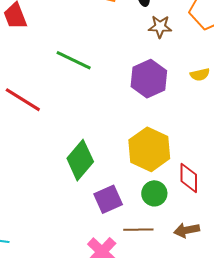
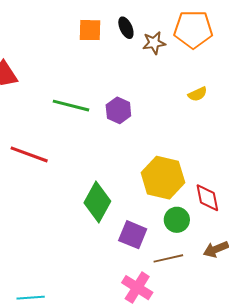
brown star: (160, 27) -> (154, 43), moved
purple hexagon: (149, 79) -> (118, 110), moved, size x0.7
purple square: (108, 199) -> (133, 235), turned -32

